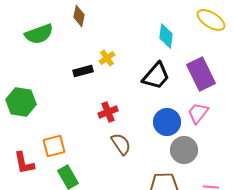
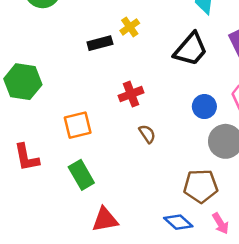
blue circle: (167, 122) -> (204, 107), size x0.7
brown semicircle: (121, 144) -> (147, 134), size x0.7
orange square: (54, 146) -> (78, 125), moved

